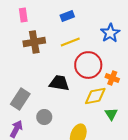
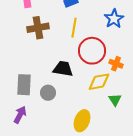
yellow line: (70, 42) -> (74, 28), turned -60
gray rectangle: (20, 99) -> (24, 85), turned -30
gray circle: (44, 117) -> (48, 93), moved

